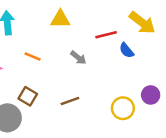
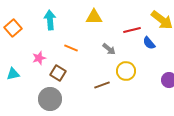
brown square: (28, 96) -> (58, 73), moved
yellow circle: (123, 108) -> (126, 71), moved

